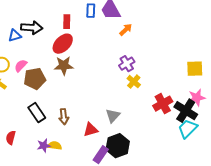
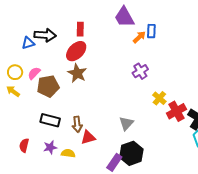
blue rectangle: (91, 11) -> (151, 31), moved
brown star: (64, 66) -> (77, 73), turned 30
yellow cross: (134, 82) -> (159, 98), moved
black rectangle: (37, 113) -> (50, 120), turned -42
red triangle: (91, 130) -> (88, 137), moved
purple star: (44, 146) -> (50, 147), moved

